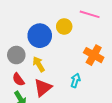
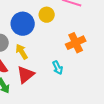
orange cross: (94, 55) -> (76, 43), turned 36
cyan arrow: (75, 80) -> (58, 68), turned 136

